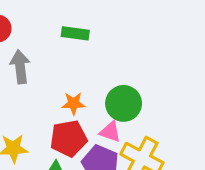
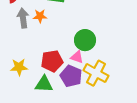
orange star: (74, 103) -> (40, 16), moved

